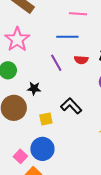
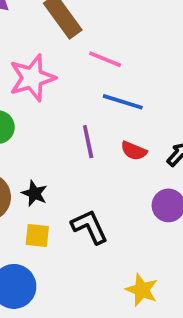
pink line: (78, 14) -> (105, 59), moved
black star: (34, 88) -> (34, 193), moved

